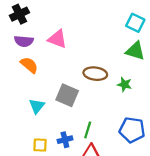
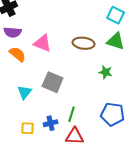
pink triangle: (57, 39) -> (43, 43), moved
brown ellipse: (95, 74) -> (84, 43), moved

